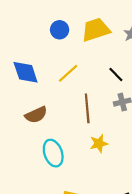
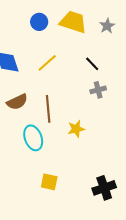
yellow trapezoid: (96, 30) -> (73, 22), turned 36
brown line: (87, 108) -> (48, 109), moved

